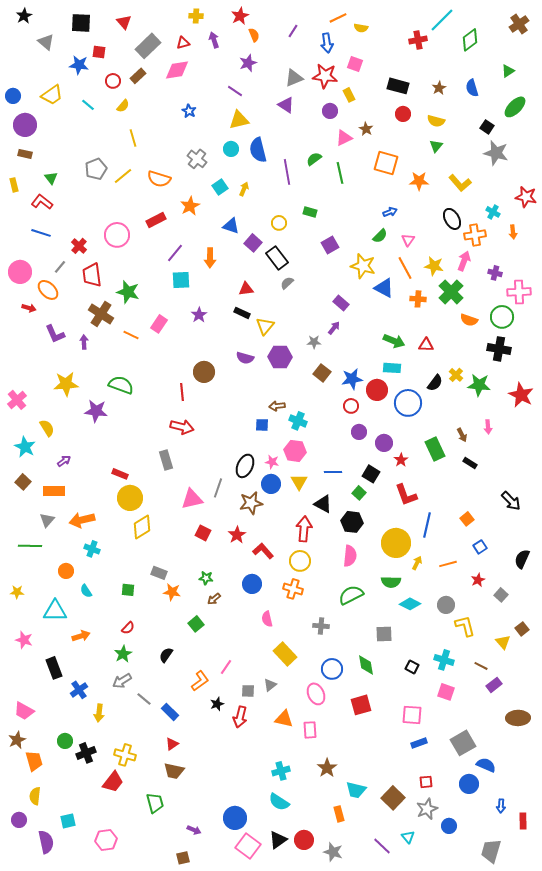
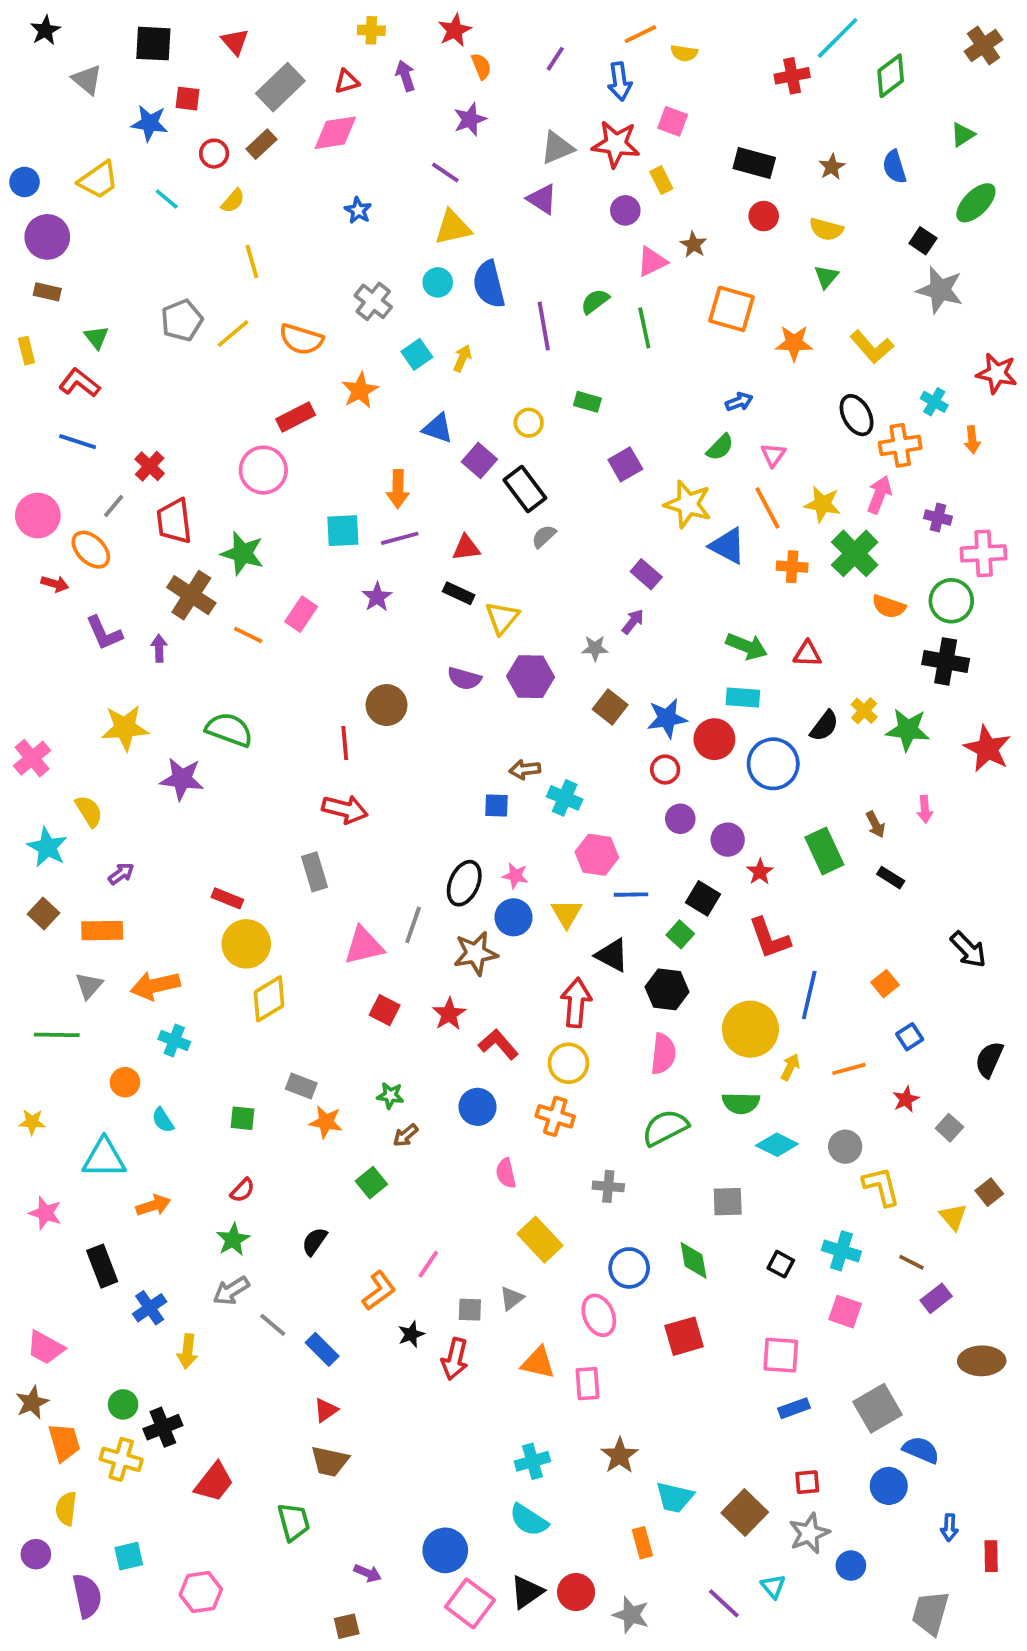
pink circle: (117, 235) -> (263, 470), moved
purple line: (175, 253) -> (400, 538), moved, turned 36
pink hexagon: (295, 451) -> (597, 855), moved
yellow cross: (125, 755) -> (121, 1459), moved

